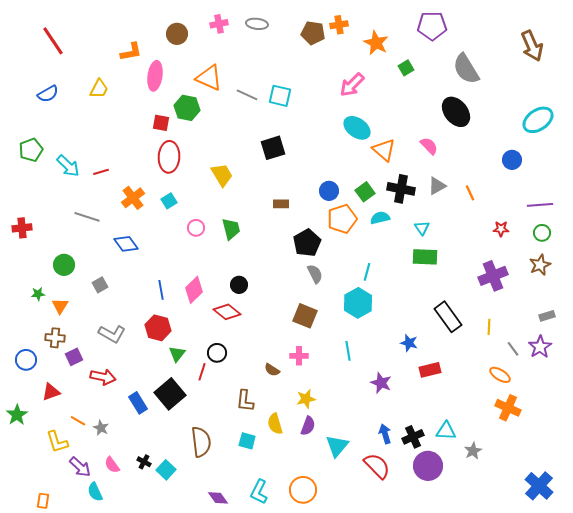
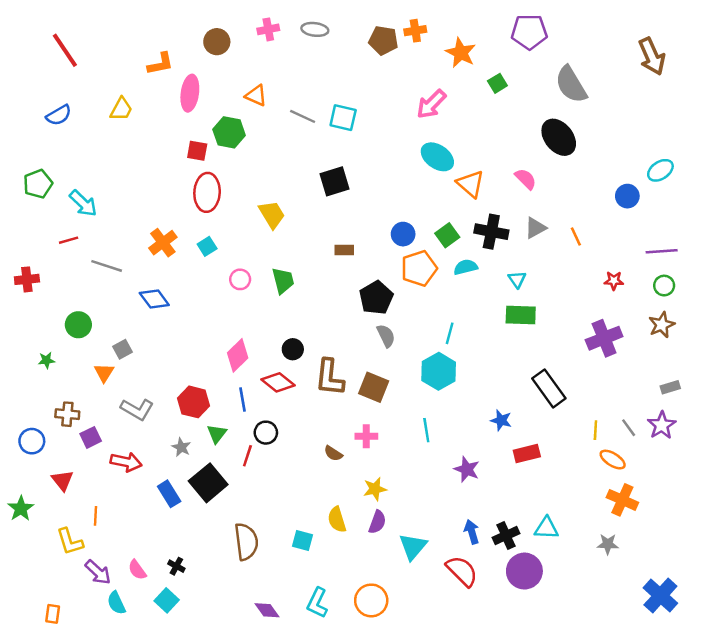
orange triangle: (209, 78) -> (256, 96), size x0.7
cyan ellipse: (538, 120) -> (660, 170), moved, size x0.7
red line: (101, 172) -> (69, 240), moved
blue line: (161, 290) -> (243, 399), moved
orange triangle: (60, 306) -> (104, 373), moved
yellow line: (489, 327) -> (595, 430), moved
red triangle: (51, 392) -> (62, 480), turned -48
brown L-shape: (245, 401) -> (330, 377), moved, size x1.4
orange line: (78, 421) -> (96, 516), turned 63
gray star: (101, 428) -> (181, 447), moved
gray star: (473, 451) -> (608, 544), moved, turned 30
cyan square: (166, 470) -> (167, 600), moved

